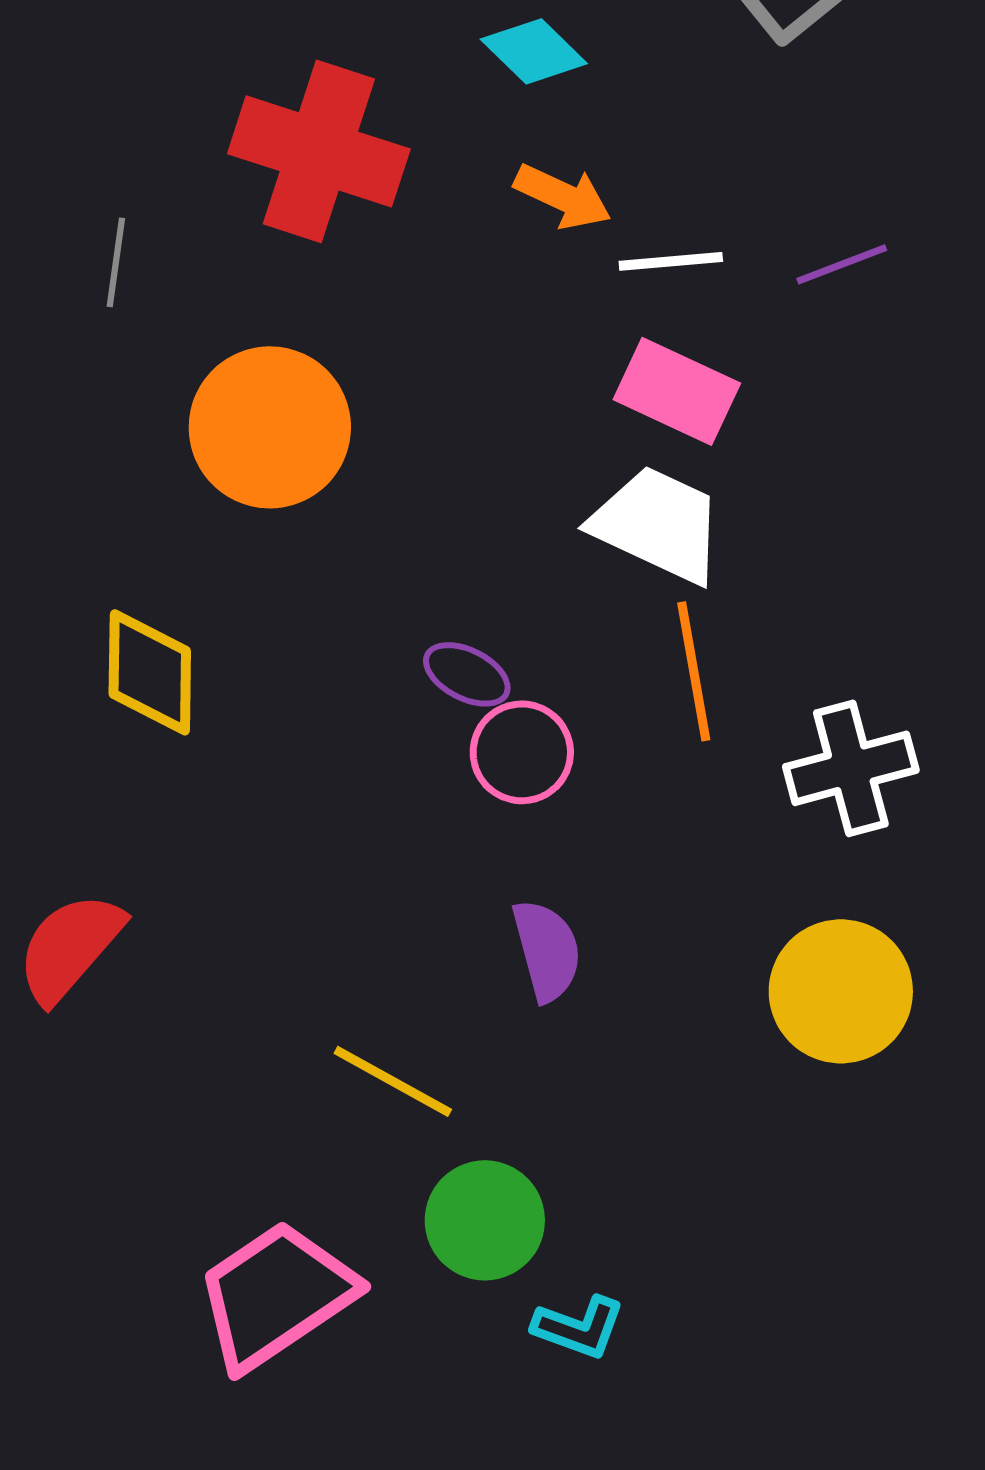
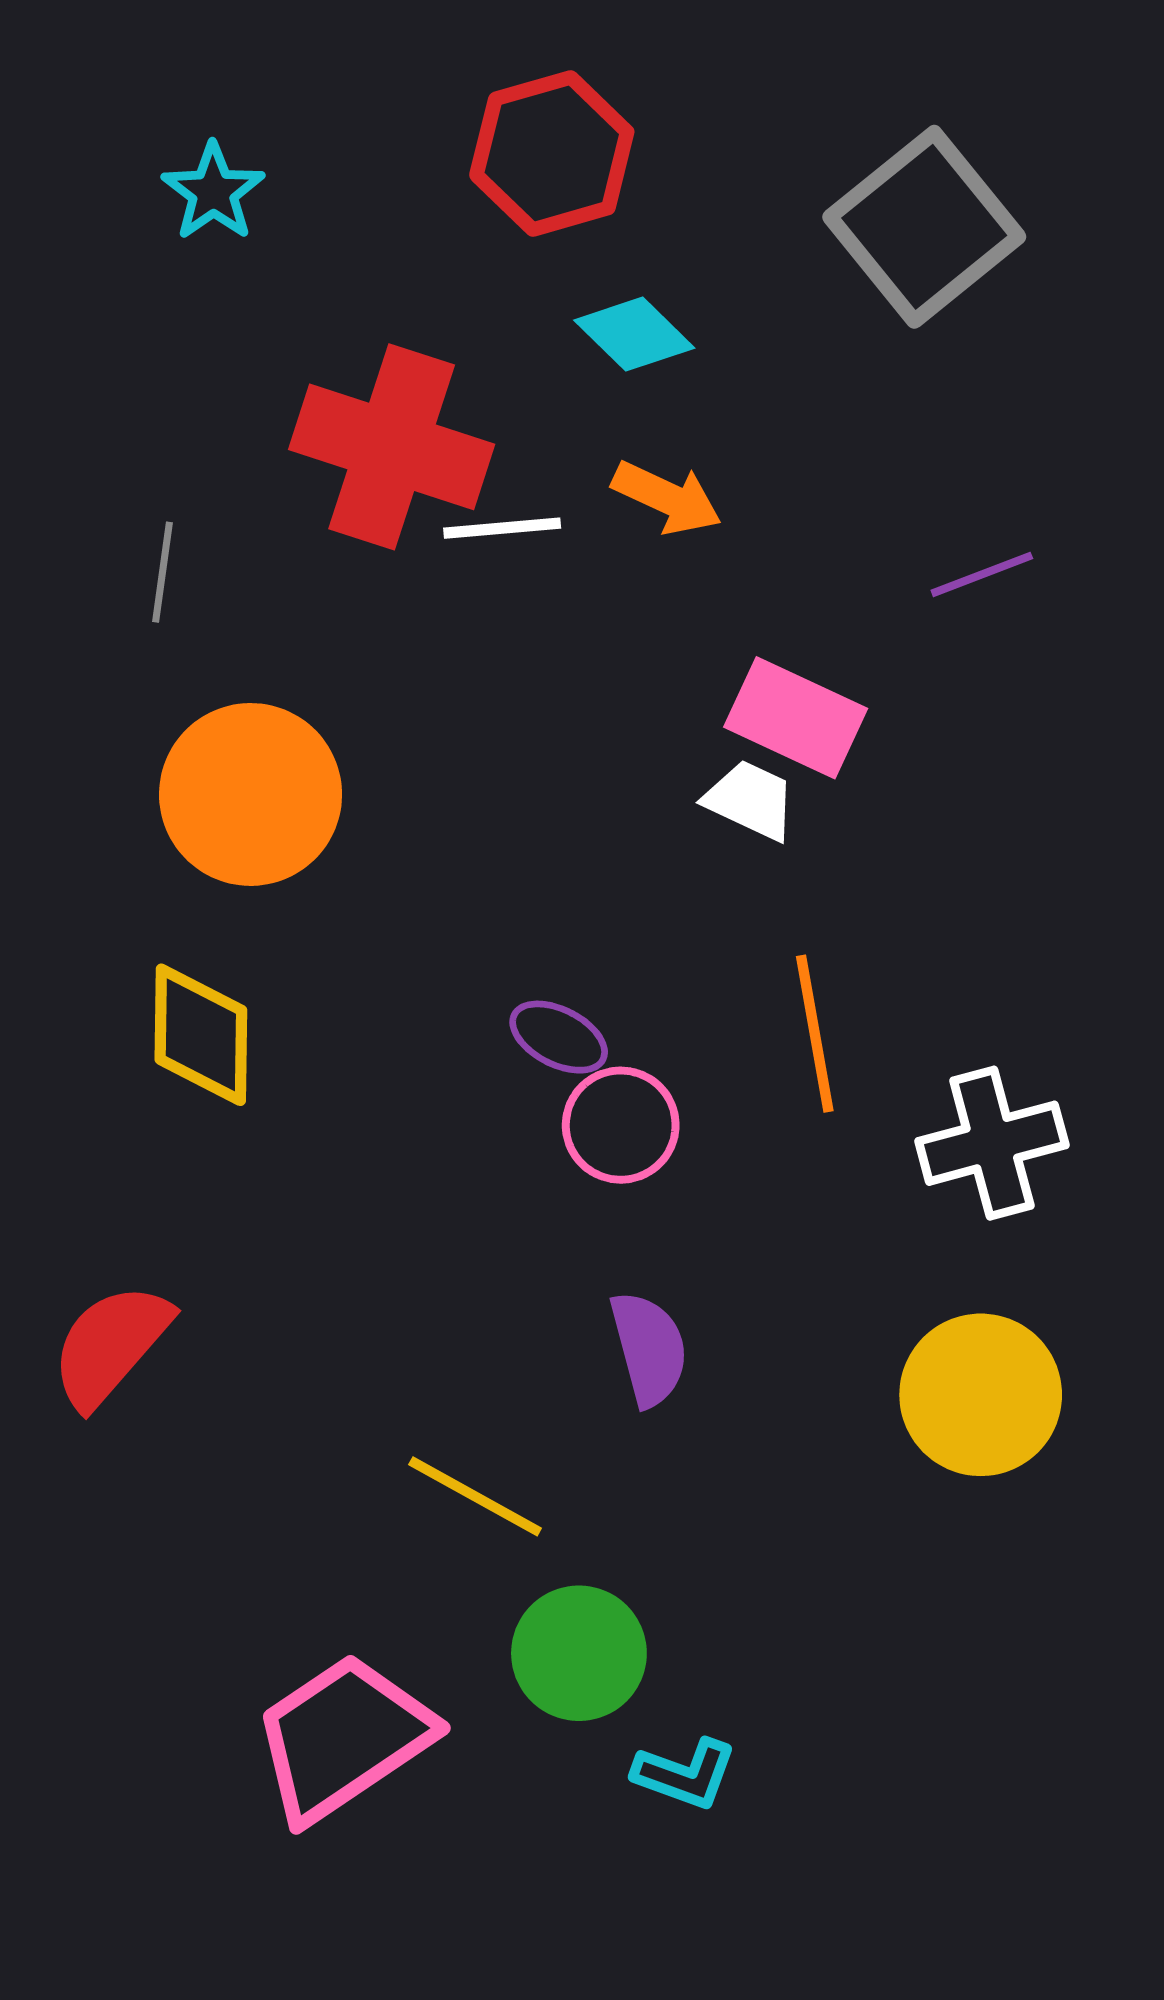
white line: (671, 261) -> (502, 528), moved
orange circle: (270, 427) -> (251, 794), moved
white trapezoid: (658, 524) -> (750, 800), moved, size x0.6

